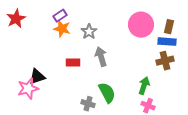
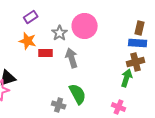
pink circle: (141, 25) -> (85, 26), moved
orange star: (62, 29) -> (28, 41), moved
red rectangle: (73, 63) -> (46, 53), moved
green arrow: (144, 86) -> (127, 78), moved

